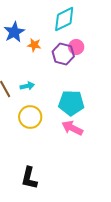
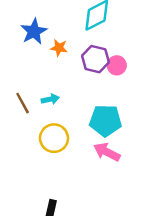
pink circle: (76, 47) -> (117, 65), moved

